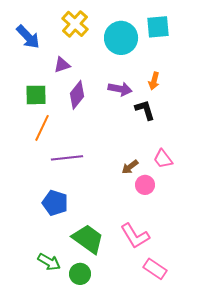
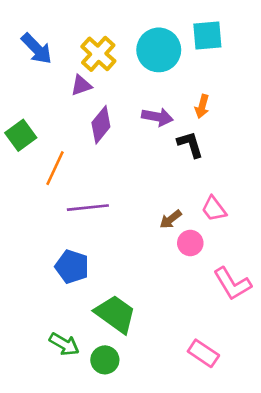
yellow cross: (75, 24) -> (98, 54), moved
green square: (36, 95) -> (21, 135), moved, turned -35
pink L-shape: (135, 236) -> (232, 284), moved

